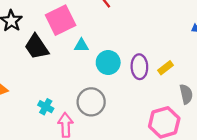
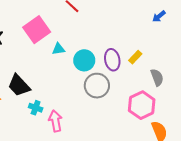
black trapezoid: (37, 47) -> (19, 85), moved
gray circle: (91, 102) -> (97, 86), moved

